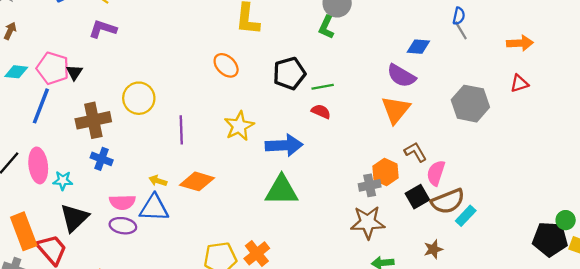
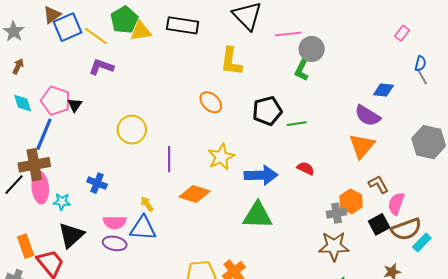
cyan diamond: (16, 72) -> (23, 103), turned 65
red semicircle: (321, 111) -> (306, 168), moved
brown cross: (93, 120) -> (34, 165), moved
yellow arrow: (158, 181) -> (147, 204), turned 35
orange diamond: (197, 181) -> (195, 194), moved
orange rectangle: (24, 231) -> (26, 246), size x0.7

